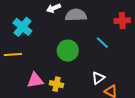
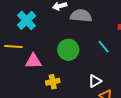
pink triangle: (35, 80) -> (33, 61), moved
yellow cross: (56, 84) -> (53, 82), turned -32

